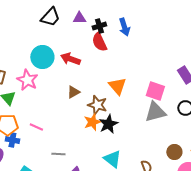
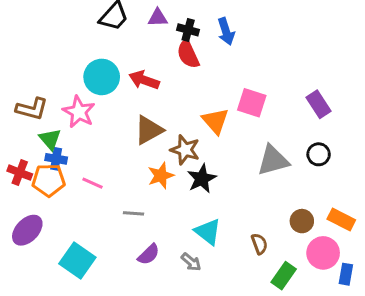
black cross: (99, 26) -> (188, 30), turned 32
pink square: (155, 91) -> (252, 103), moved
brown triangle: (73, 92) -> (149, 130), size x1.5
orange star: (92, 122) -> (161, 176), moved
blue cross: (12, 140) -> (56, 159), moved
gray line: (58, 154) -> (133, 213), moved

